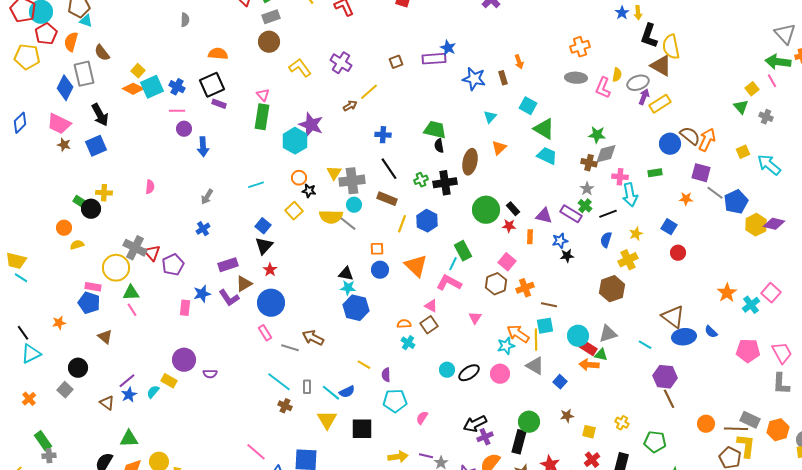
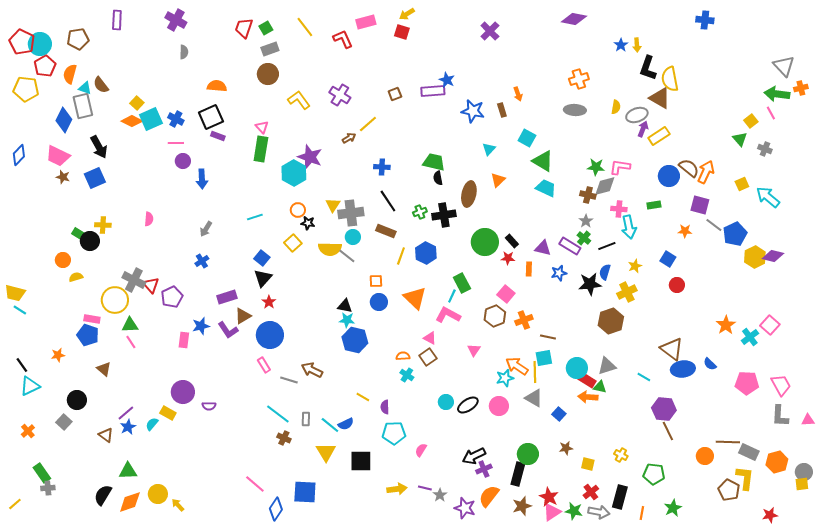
cyan triangle: (86, 21) -> (85, 88), moved
pink L-shape: (603, 88) -> (620, 167), moved, turned 75
black star: (567, 256) -> (590, 284), moved, size x1.6
brown line: (736, 429) -> (728, 442), moved

